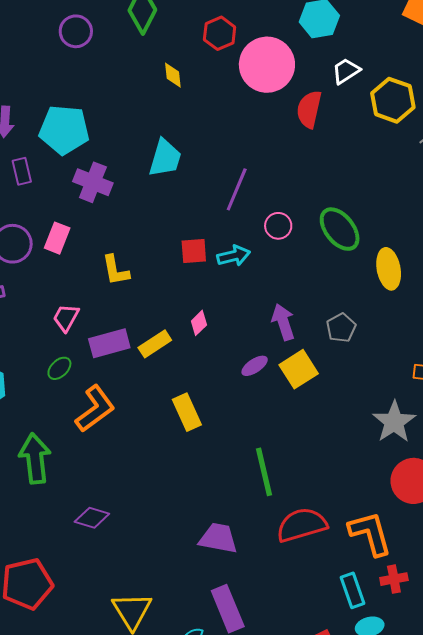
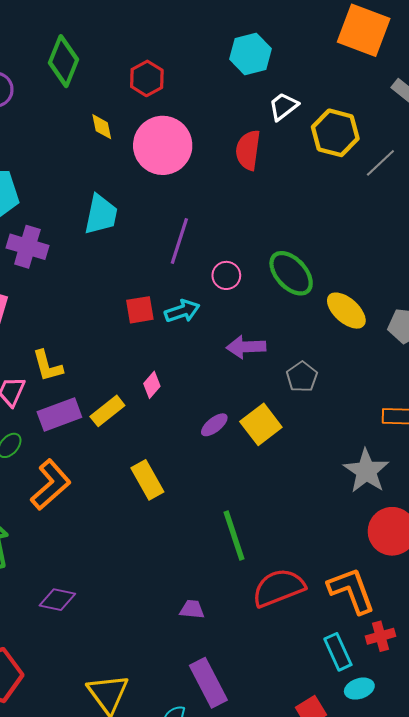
pink circle: (267, 65) -> (163, 145), moved
yellow ellipse: (389, 269) -> (346, 311), turned -33
yellow L-shape: (116, 270) -> (48, 366), moved
purple arrow: (283, 322) -> (246, 347), moved, turned -69
purple trapezoid: (218, 538) -> (192, 609), size x0.6

